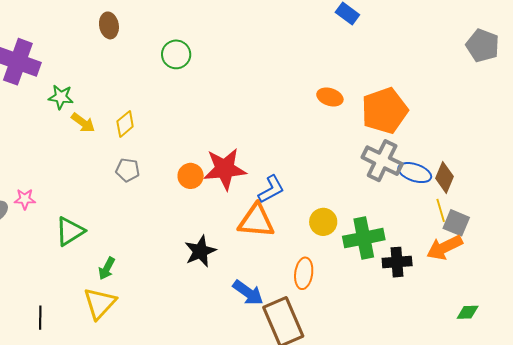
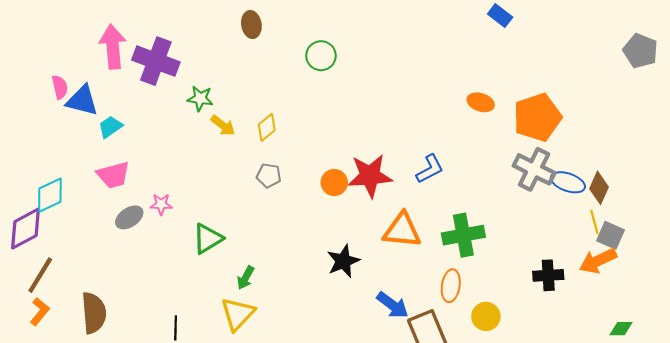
blue L-shape: (271, 189) -> (430, 169), moved
yellow circle: (323, 222) -> (486, 316), moved
green cross: (364, 238) -> (463, 235), moved

